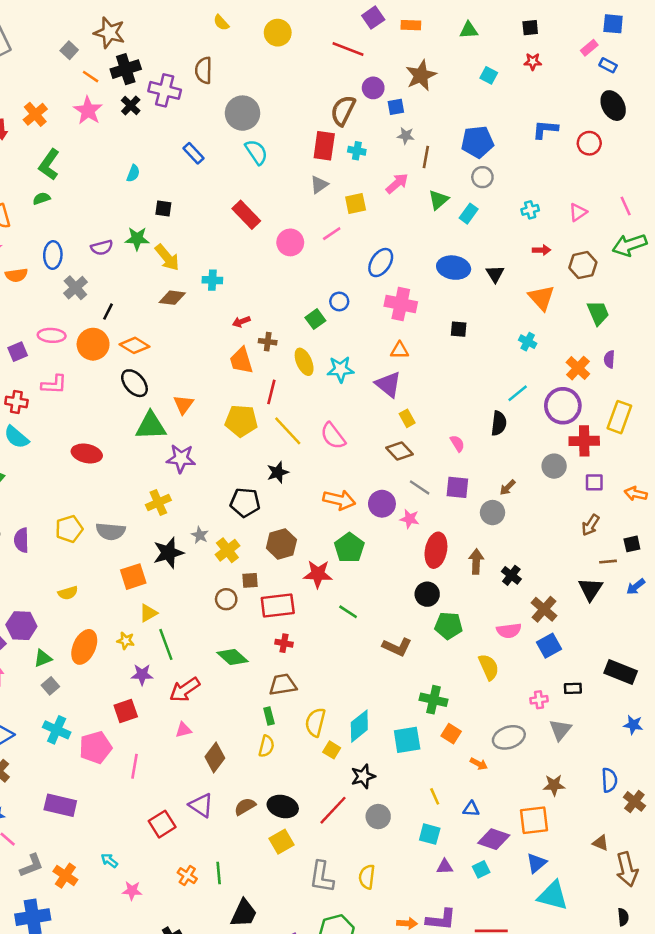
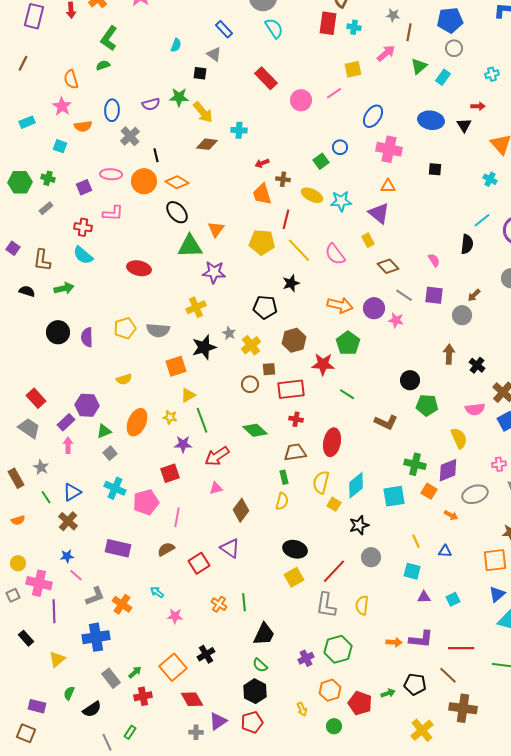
gray triangle: (319, 185) -> (214, 54), moved, turned -49
red arrow: (541, 250) -> (478, 106), moved
black line: (108, 312) -> (156, 155), turned -40
yellow ellipse: (304, 362) -> (312, 195), turned -40
yellow rectangle: (407, 418) -> (368, 240), moved
red ellipse: (436, 550) -> (332, 442), moved
brown semicircle: (245, 806) -> (166, 549), moved
red line: (333, 810) -> (334, 571), moved
purple diamond: (494, 839) -> (448, 470), moved, turned -40

